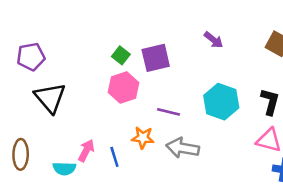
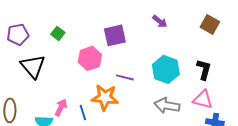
green square: (121, 55) -> (58, 33), moved
orange star: (143, 138) -> (105, 97), size x1.5
gray arrow: (183, 148) -> (167, 105), moved

